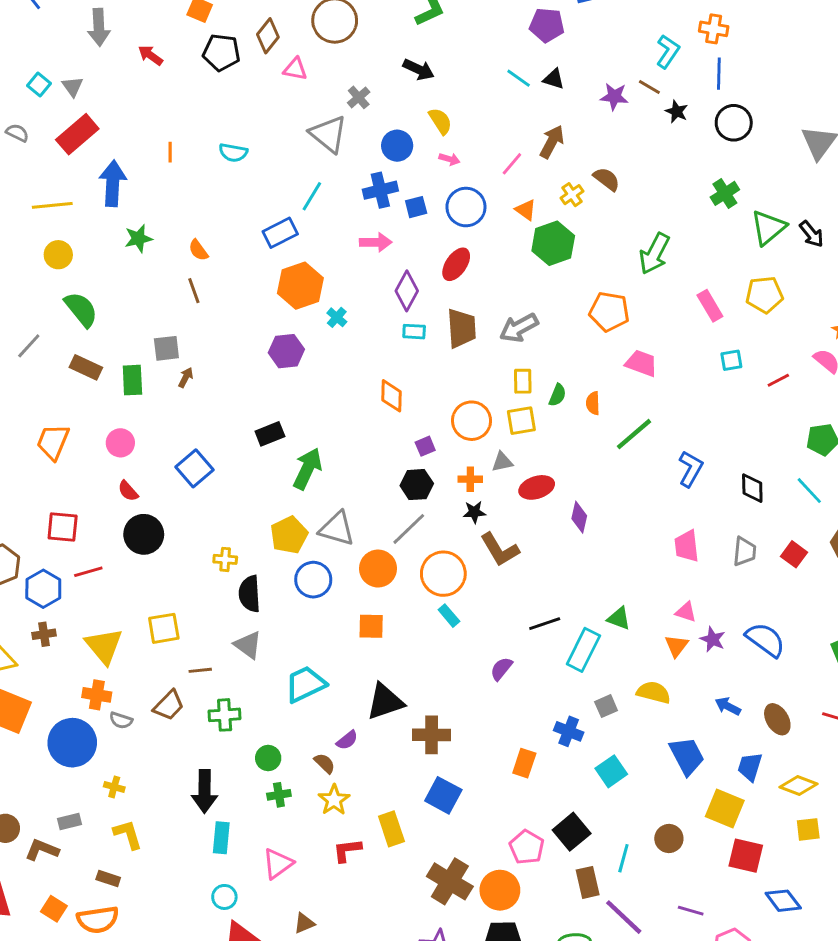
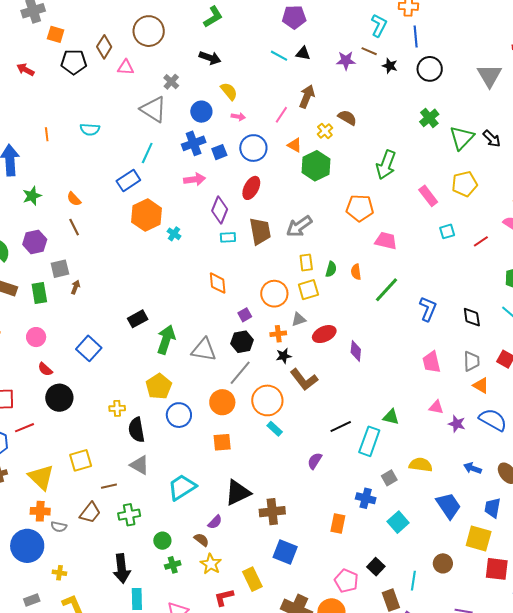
purple hexagon: (286, 351) -> (35, 242), moved
gray triangle: (337, 529) -> (204, 350), moved
orange triangle: (676, 646) -> (481, 385), moved, turned -30
black square: (572, 832) -> (376, 567), size x0.7

